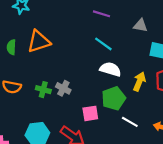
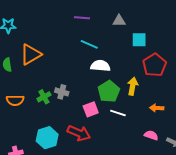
yellow arrow: (139, 81) -> (133, 86), moved
green cross: (43, 90) -> (44, 97), turned -32
white line: (130, 122) -> (118, 113), moved

